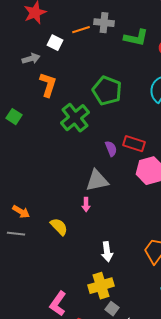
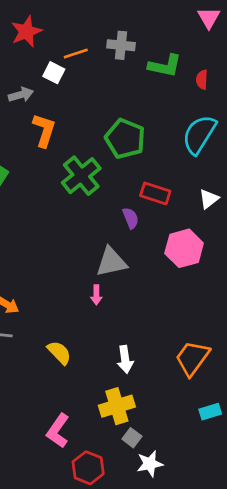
orange line: (81, 30) -> (76, 54), moved
red rectangle: (134, 144) -> (155, 193), moved
yellow semicircle: (59, 227) -> (59, 353), moved

